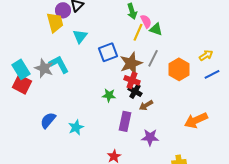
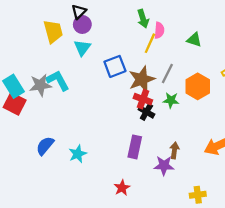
purple circle: (63, 10) -> (82, 24), moved
pink semicircle: (146, 21) -> (159, 30), turned 32
green triangle: (156, 29) -> (194, 40), moved
gray star: (44, 68) -> (40, 85), turned -30
green star: (109, 95) -> (171, 100), moved
brown arrow: (146, 105) -> (174, 150), moved, turned 128

